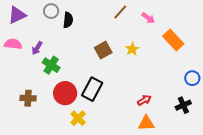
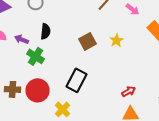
black semicircle: (68, 20) -> (46, 31), moved
purple arrow: (37, 48) -> (22, 39), turned 80
red circle: (65, 93) -> (38, 90), moved

